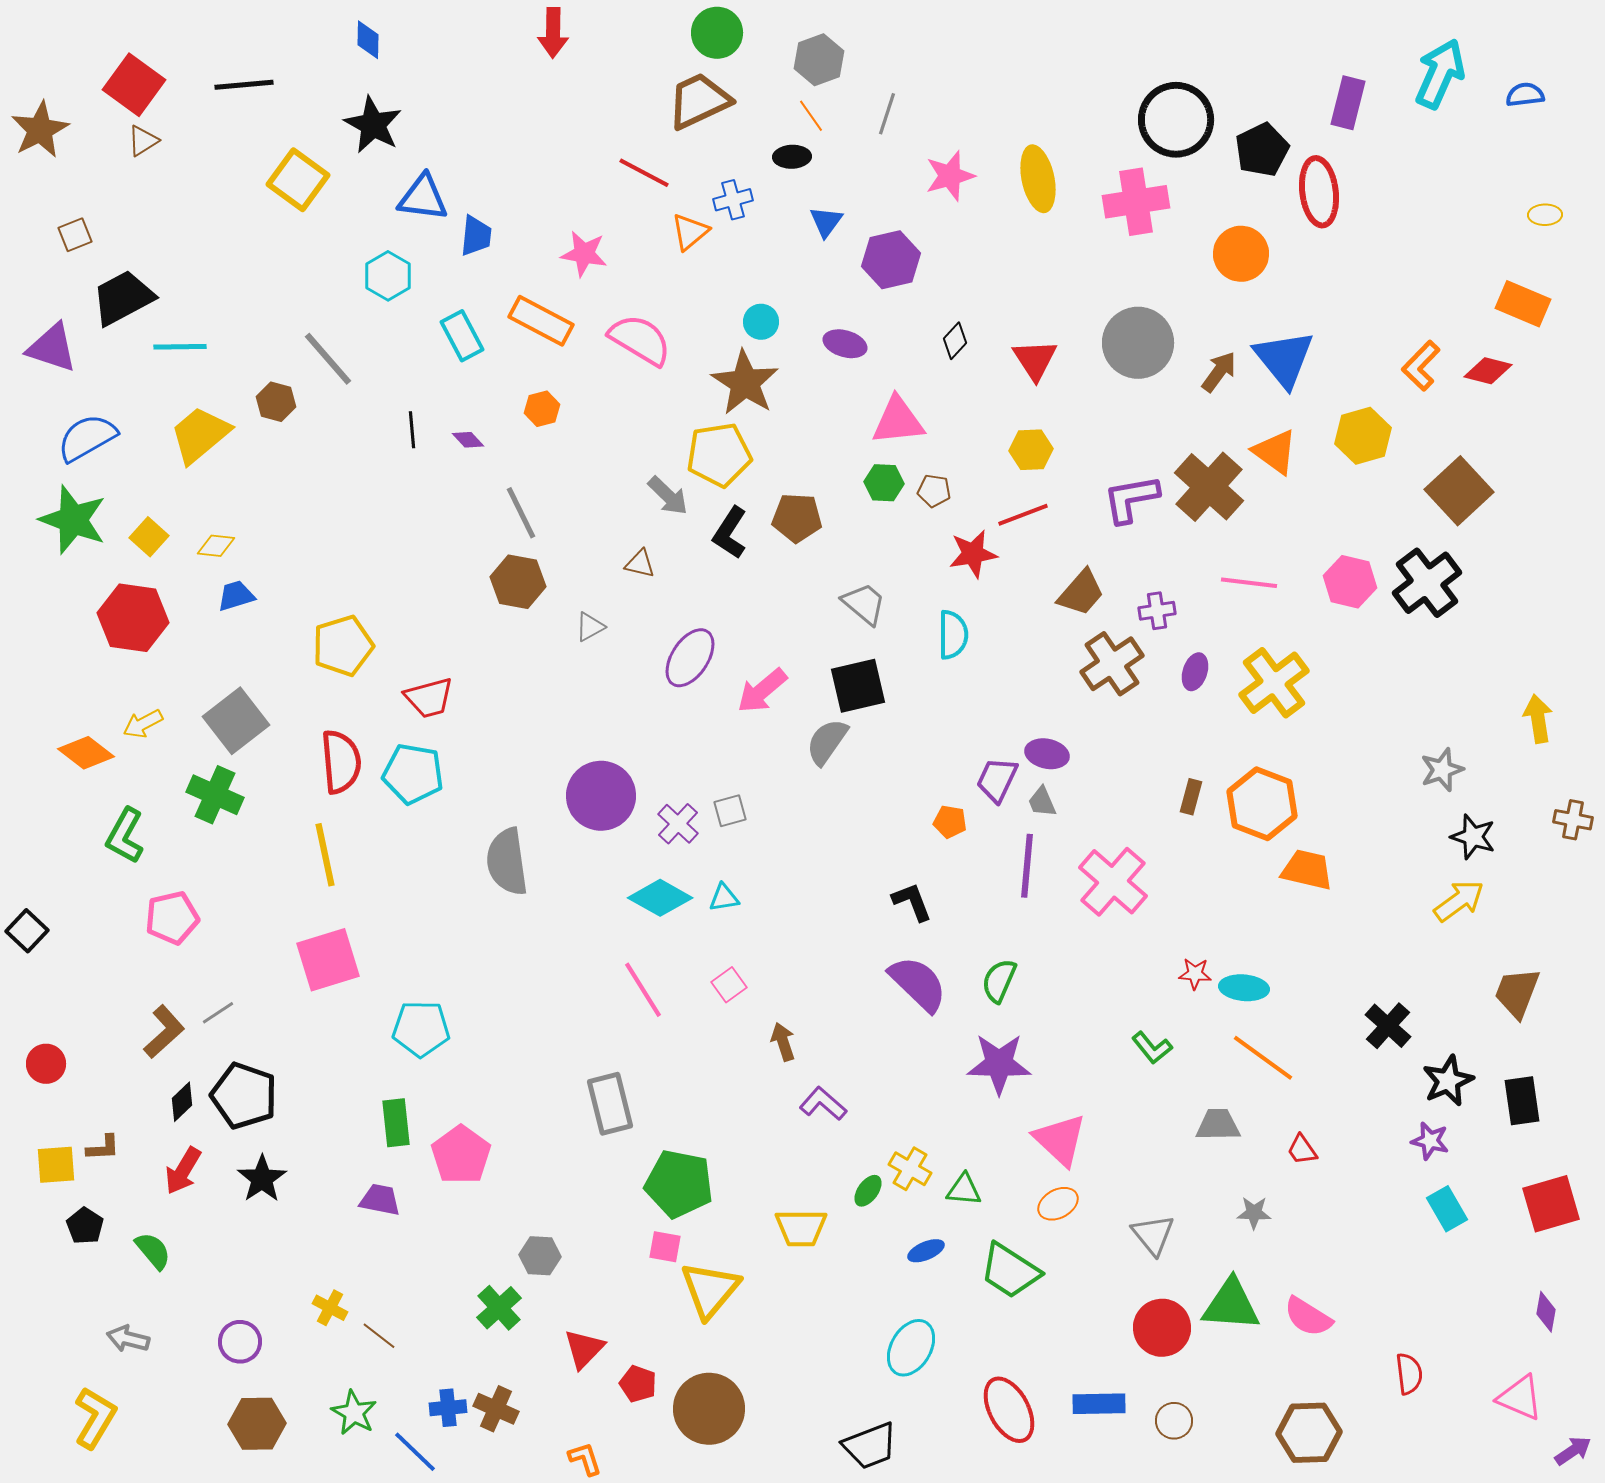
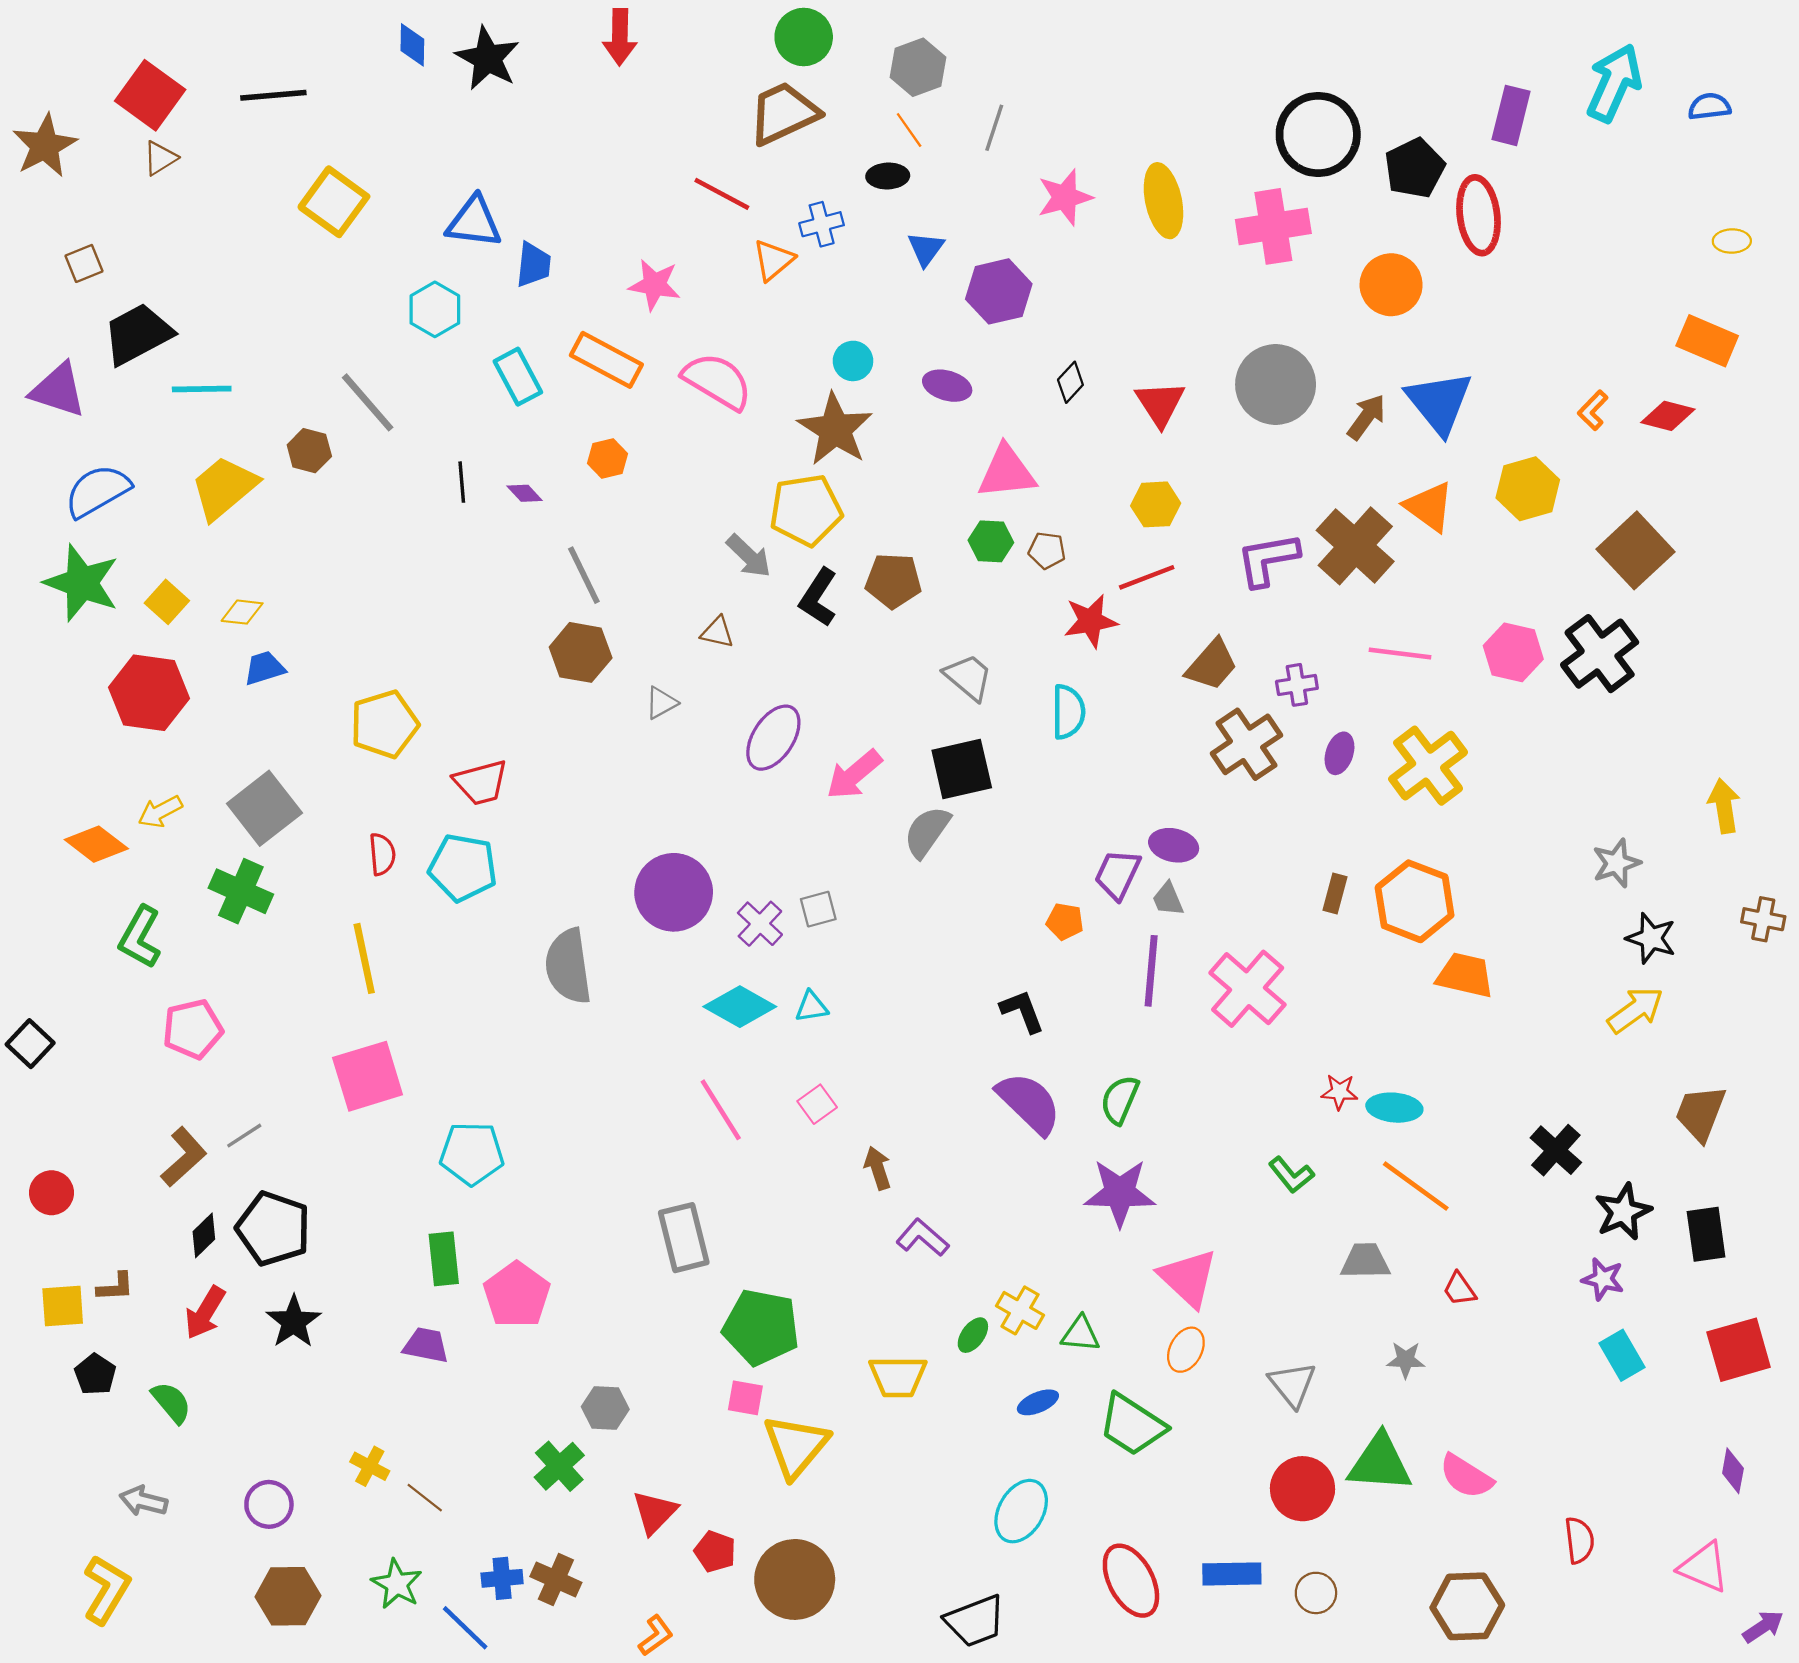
black star: (373, 125) -> (488, 58), moved
orange L-shape: (1421, 366) -> (1593, 410), size x0.7
red semicircle: (341, 762) -> (382, 854), size x0.6
orange ellipse: (1058, 1204) -> (1186, 1350), turned -33
orange L-shape: (585, 1459) -> (656, 1636), turned 72

